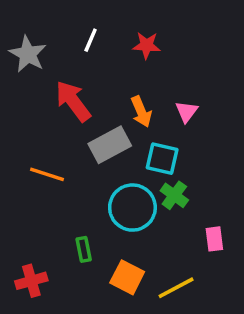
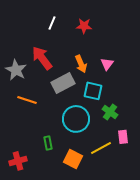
gray star: (28, 54) -> (16, 70), moved
green cross: (174, 195) -> (110, 112), moved
yellow line: (176, 288) -> (101, 148), moved

